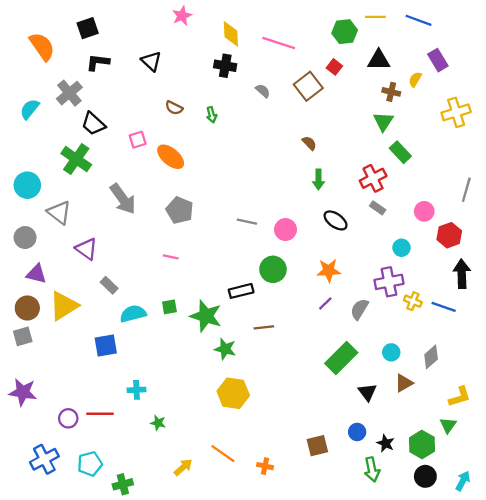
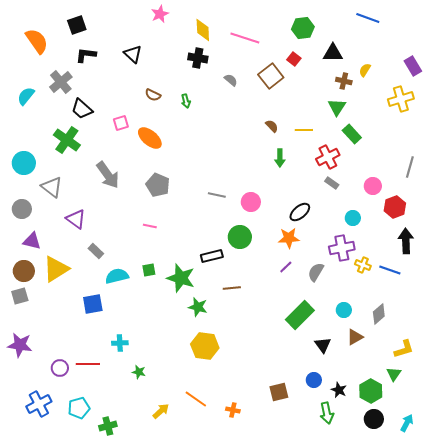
yellow line: (375, 17) -> (304, 130), moved
purple rectangle: (438, 60) -> (413, 66), moved
black ellipse: (336, 220) -> (300, 212), moved, turned -75

